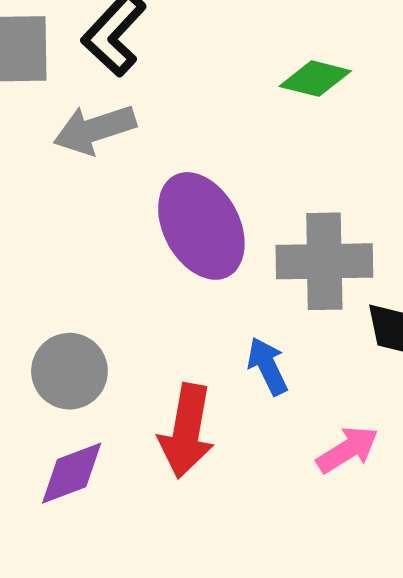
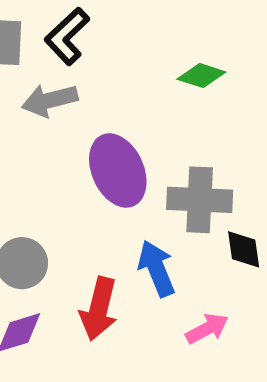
blue arrow: (268, 366) -> (156, 268), size x1.4

